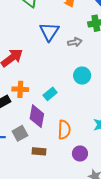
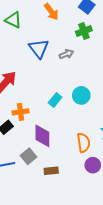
cyan circle: (82, 76) -> (81, 95), moved
cyan rectangle: (50, 94) -> (55, 100), moved
orange semicircle: (64, 130) -> (84, 143), moved

